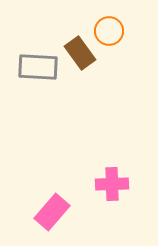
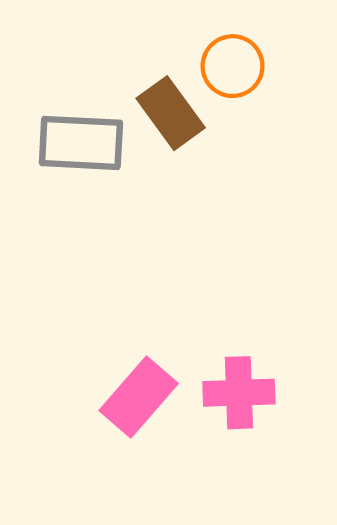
pink rectangle: (52, 212) -> (139, 397), moved

